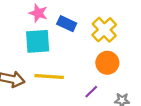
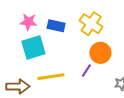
purple line: (91, 92) -> (86, 71), moved

